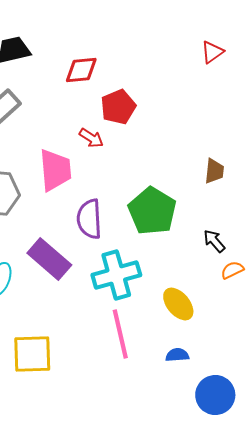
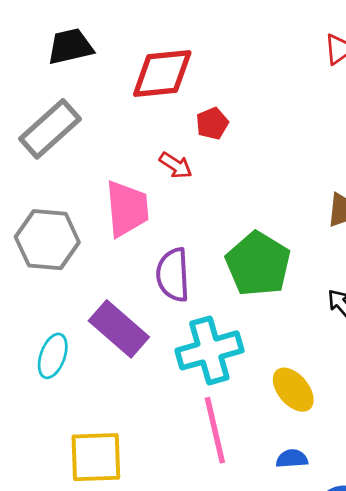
red diamond: (81, 70) -> (162, 73), size x1.4
red pentagon: (118, 107) -> (212, 123), size x0.7

